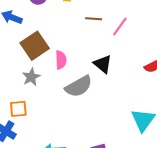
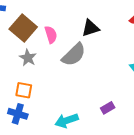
black triangle: (103, 64) -> (90, 28), turned -42
orange square: (18, 109) -> (24, 90), turned 30

